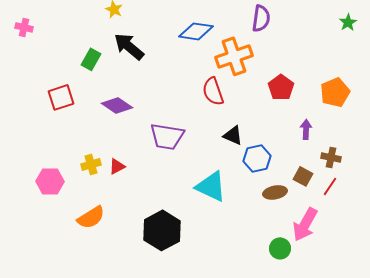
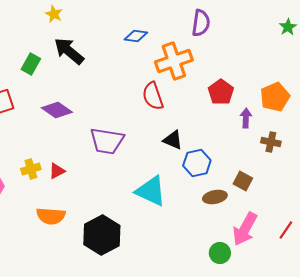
blue diamond: (196, 31) -> (136, 36), size x0.7
purple arrow: (306, 129) -> (246, 118), moved
brown cross: (331, 157) -> (271, 142), moved
red line: (330, 186) -> (286, 230), moved
orange semicircle: (91, 217) -> (51, 216), moved, turned 36

